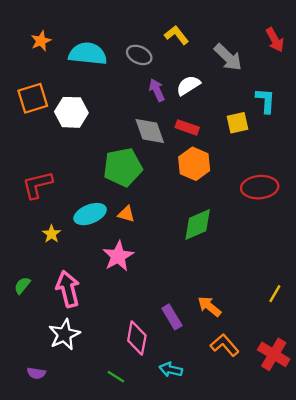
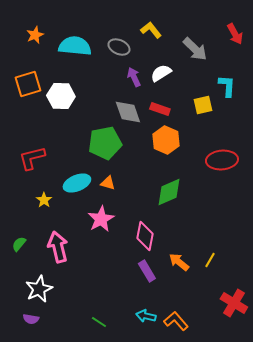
yellow line: (275, 294) -> (210, 260), moved
white star: (64, 335) -> (39, 289), moved
pink diamond: (137, 338) -> (145, 236), moved
orange L-shape: (225, 345) -> (176, 321), moved

